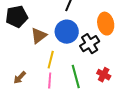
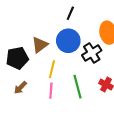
black pentagon: (17, 17) -> (17, 58), moved

